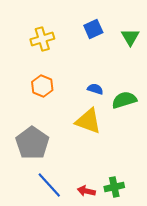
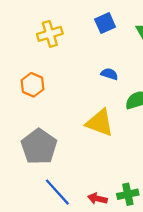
orange hexagon: (42, 86) -> (32, 85), moved
blue semicircle: (95, 89) -> (109, 74), moved

